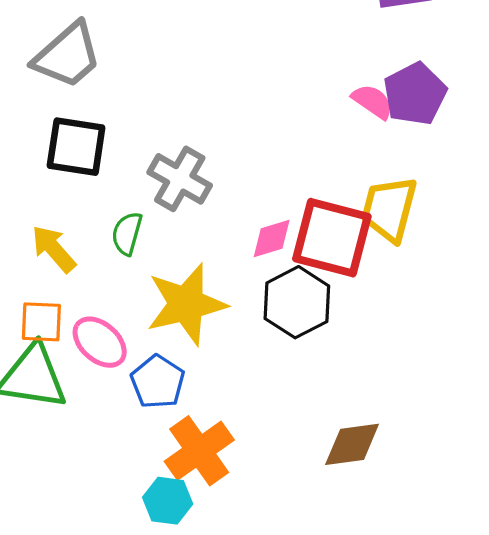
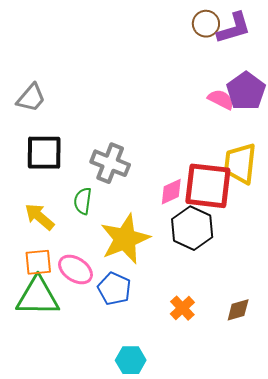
gray trapezoid: (67, 55) -> (31, 98), size x0.7
brown diamond: (352, 444) -> (238, 310), size x0.7
orange cross: (199, 451) -> (182, 308), moved, size x0.6

